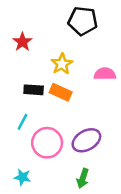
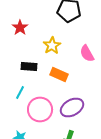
pink semicircle: (105, 74) -> (87, 54), turned -120
orange rectangle: (61, 92) -> (59, 74), moved

